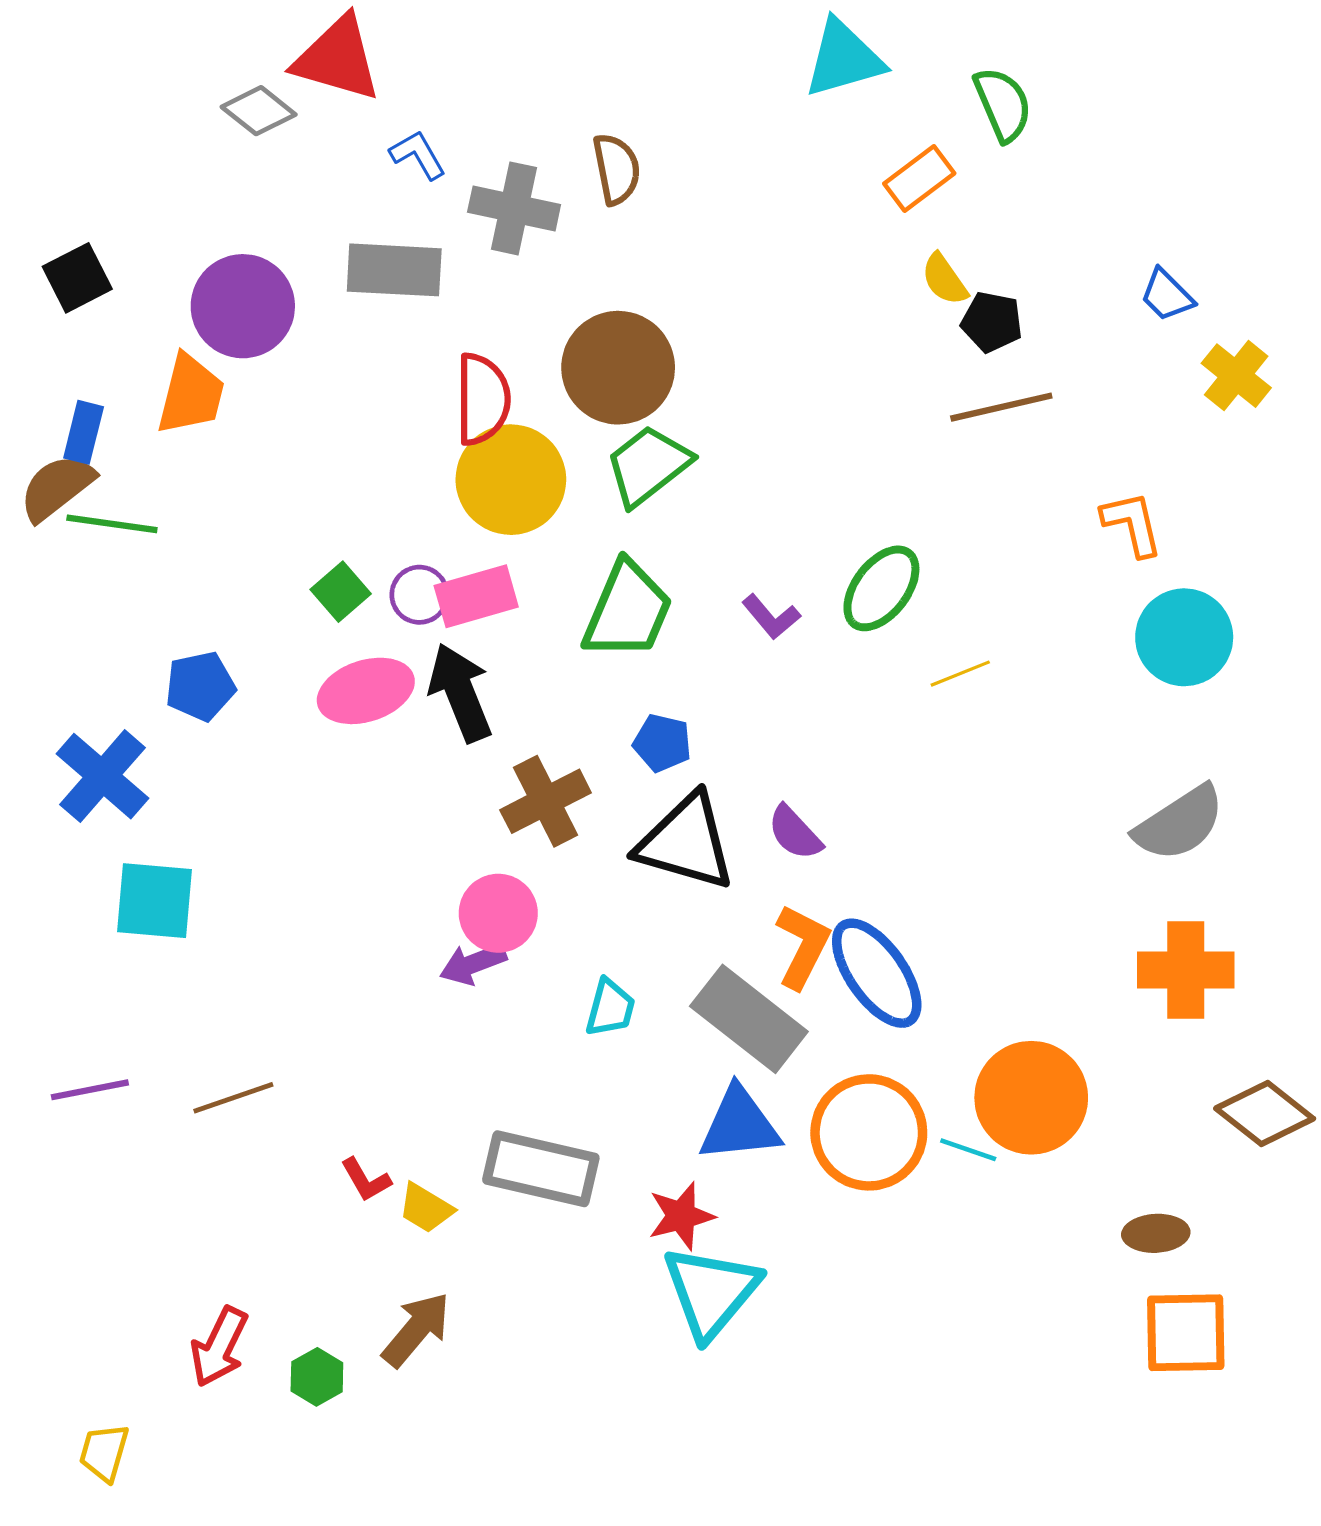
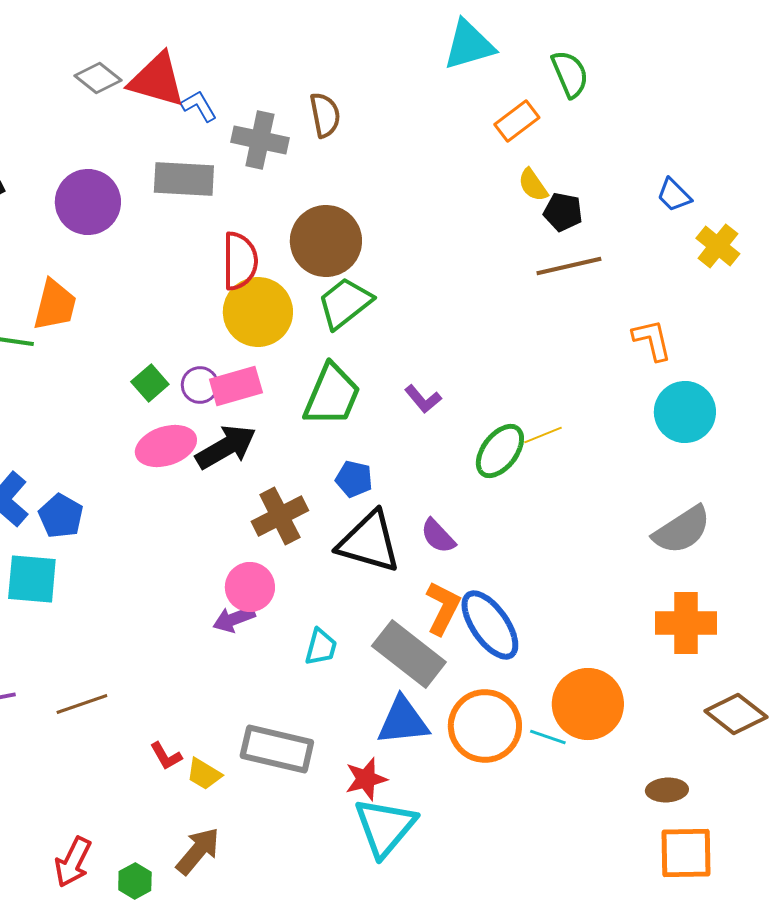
red triangle: (337, 59) -> (157, 80), moved
orange trapezoid: (191, 394) -> (55, 305), moved
green ellipse: (881, 588) -> (500, 451), moved
blue pentagon: (200, 686) -> (61, 516), moved, turned -30
black arrow: (460, 692) -> (226, 447), turned 82

